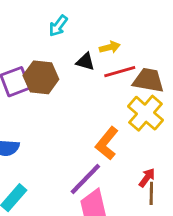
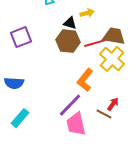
red line: (120, 72) -> (95, 43), moved
brown hexagon: (41, 77) -> (68, 41), moved
brown line: (151, 193) -> (104, 114), moved, turned -63

